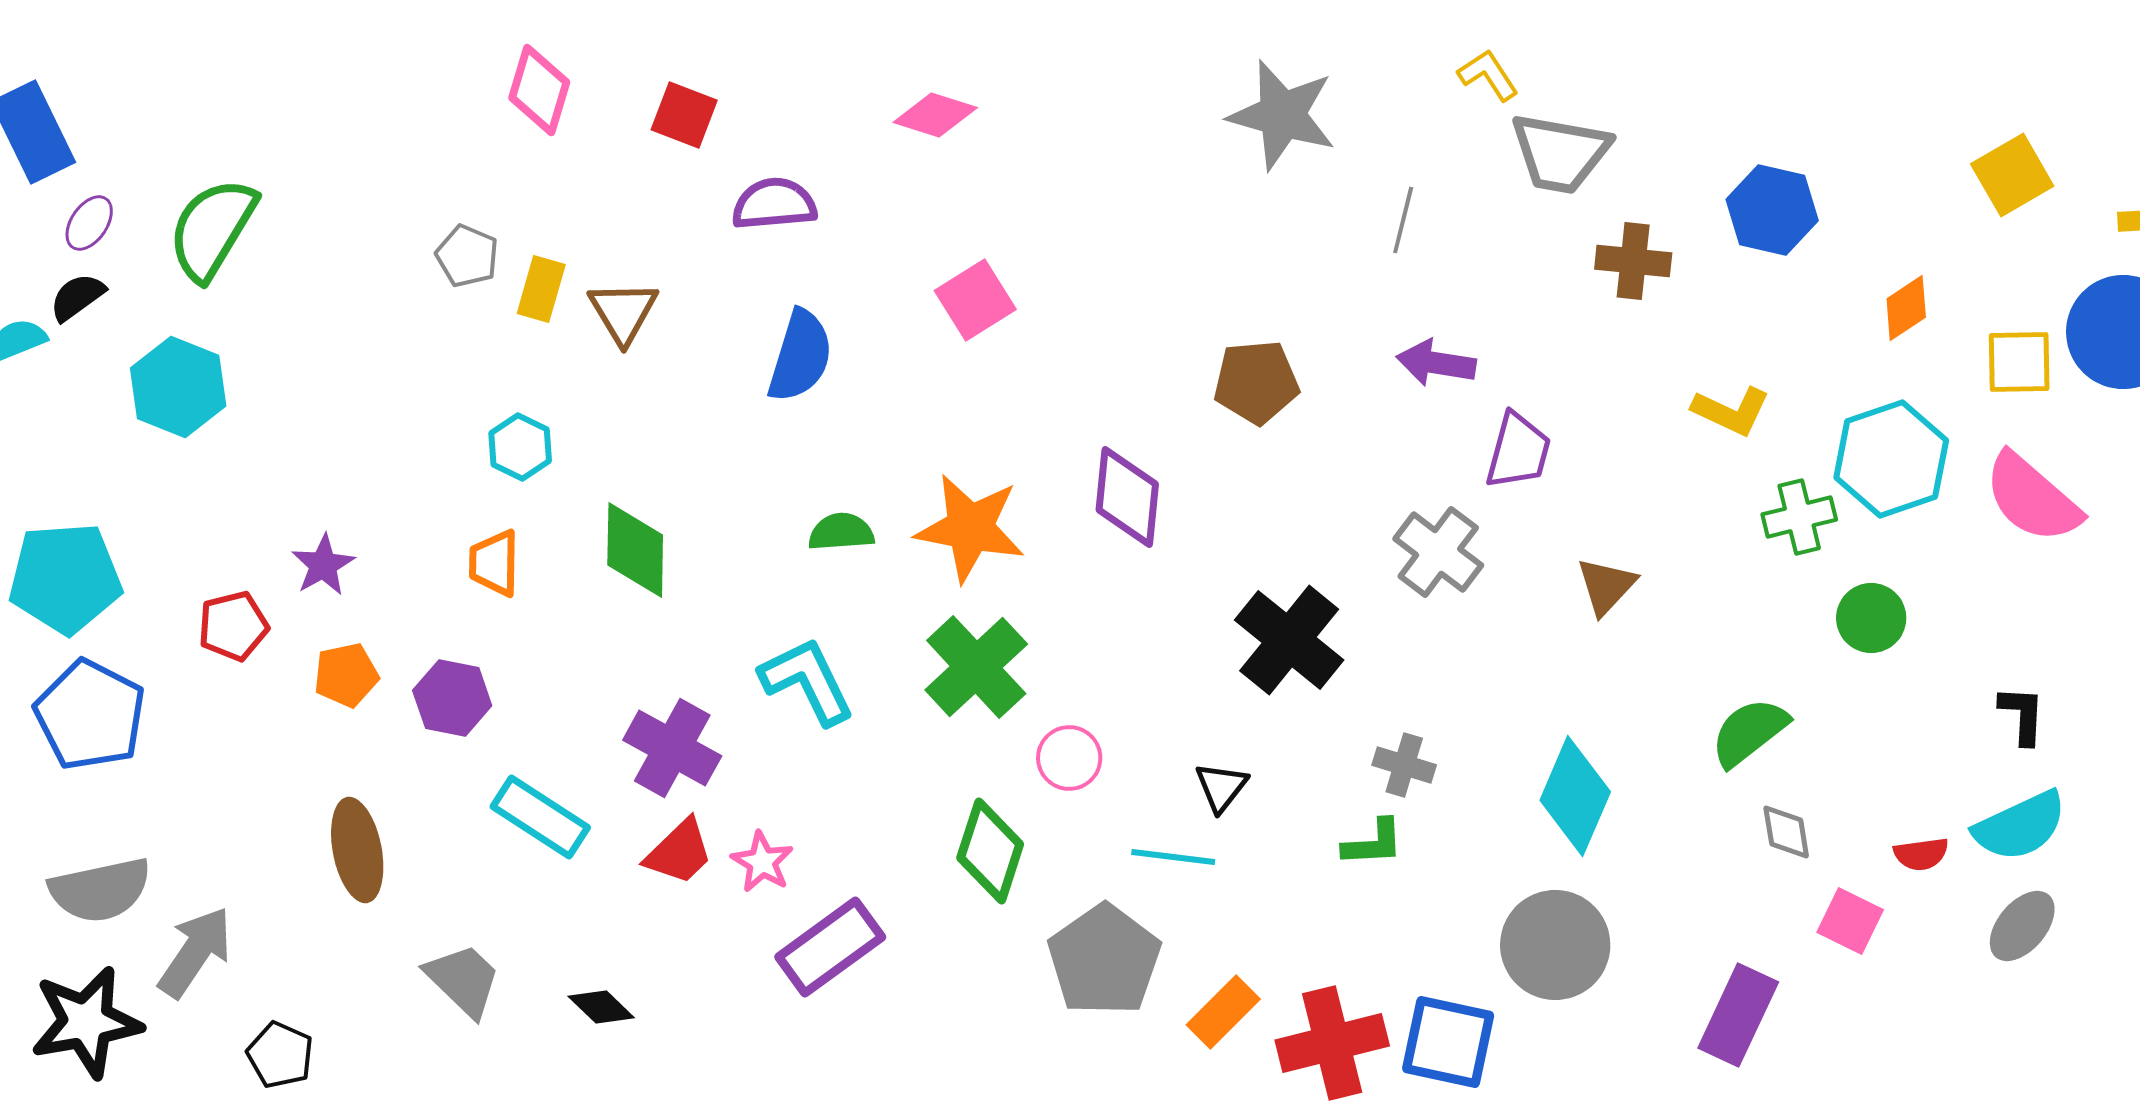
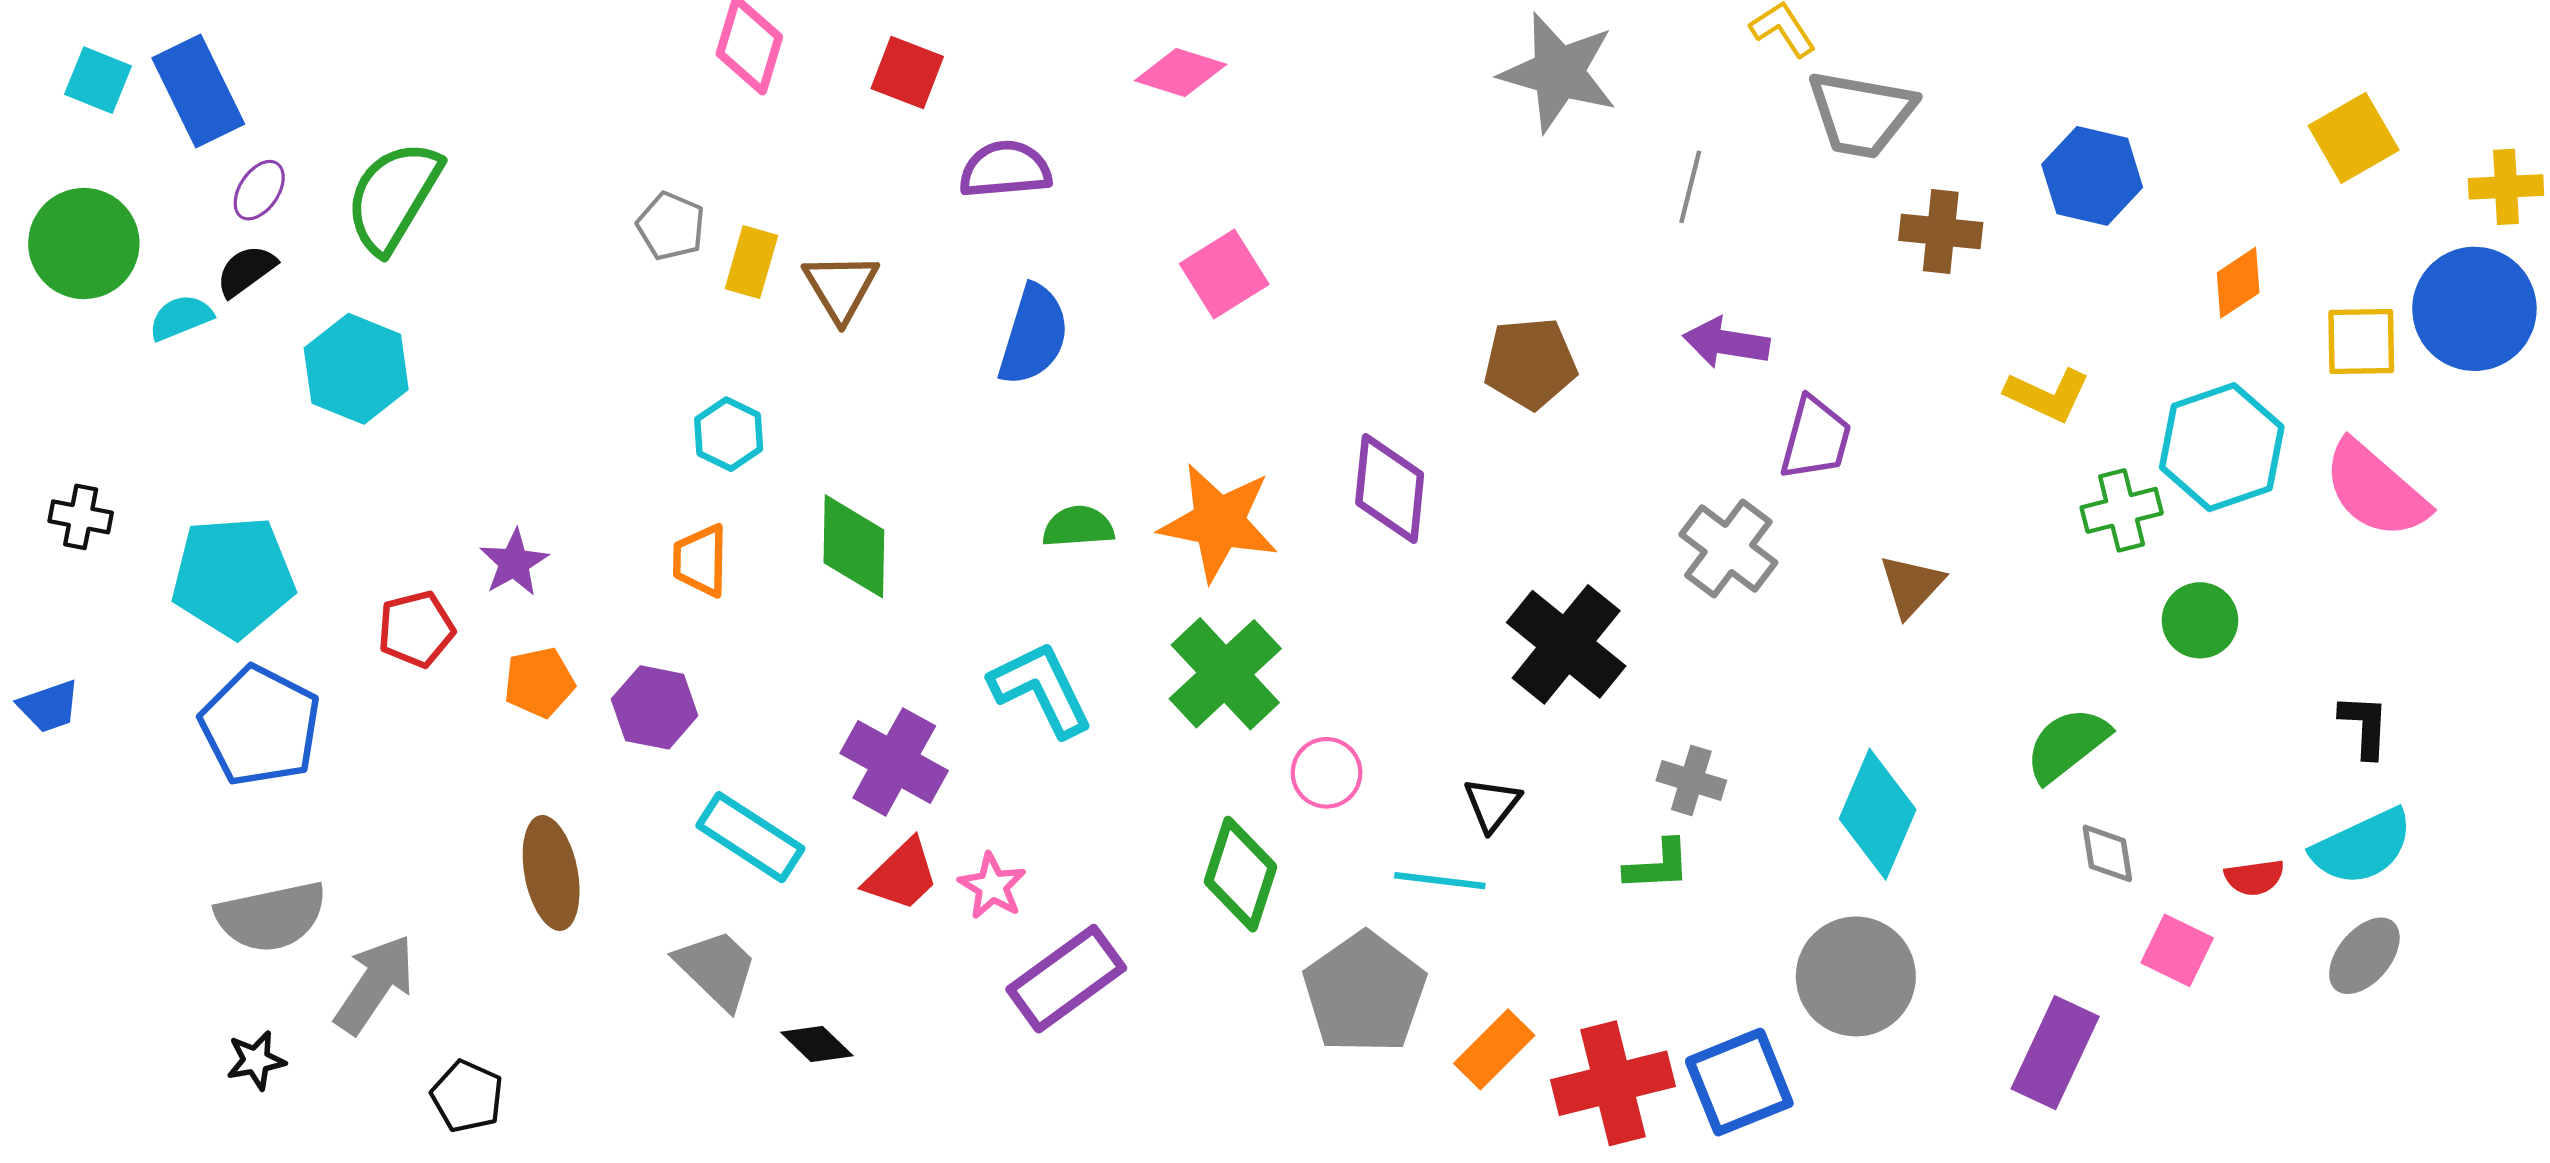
gray trapezoid: (463, 980) -> (717, 969), moved
black star: (86, 1022) -> (256, 1060), size x0.5
blue square: (1448, 1042) -> (1739, 1082), turned -34

